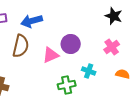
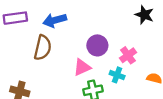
pink cross: (112, 47) -> (128, 55), moved
pink triangle: (51, 55) -> (82, 67), moved

